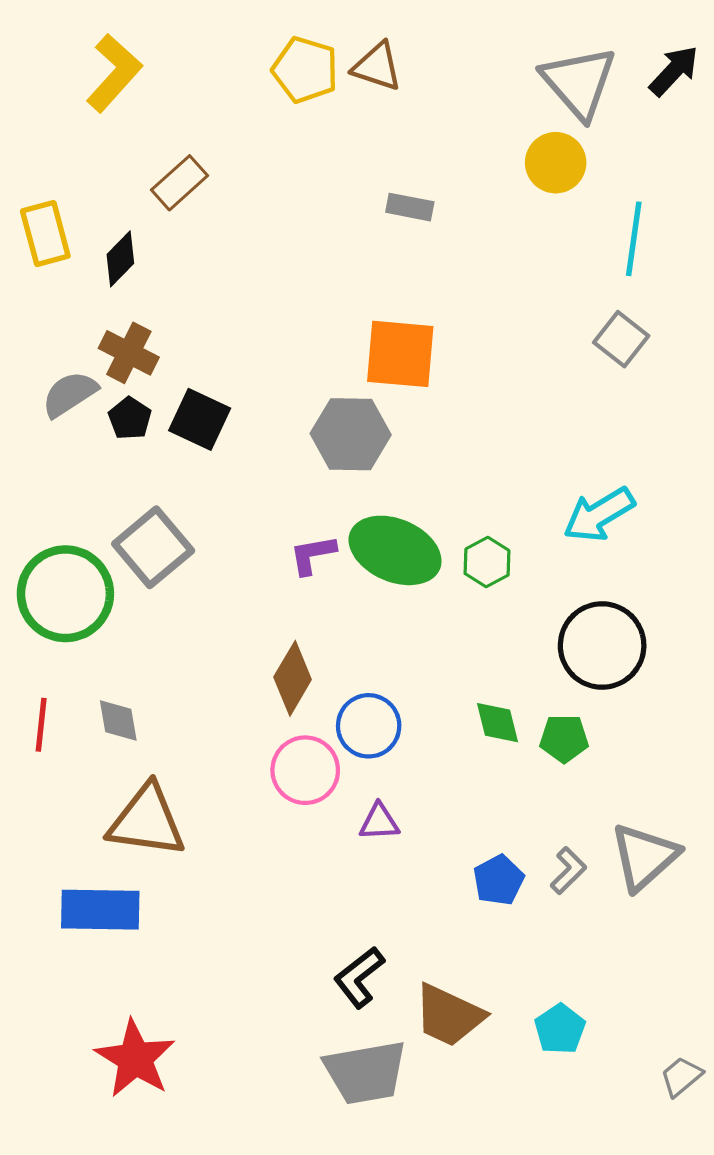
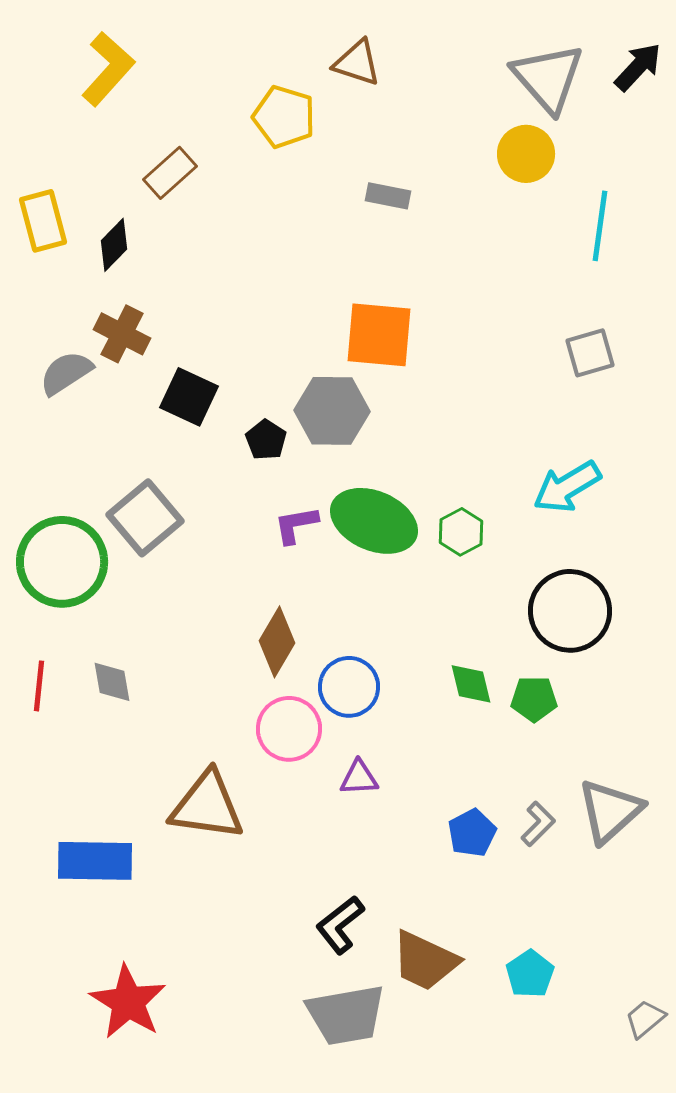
yellow pentagon: (305, 70) -> (284, 117), moved
gray square: (621, 339) -> (590, 353), moved, turned 36
black pentagon: (130, 418) -> (266, 440), moved
brown triangle: (147, 821) -> (207, 806), moved

